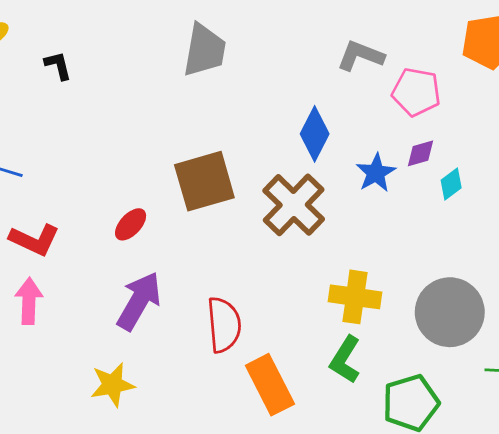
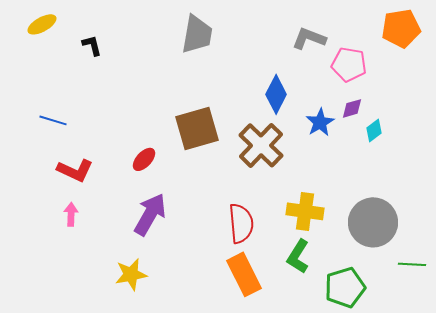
pink arrow: (29, 301) -> (71, 214), size x0.7
red semicircle: (224, 325) -> (241, 223), moved

